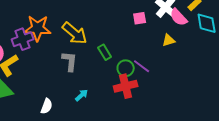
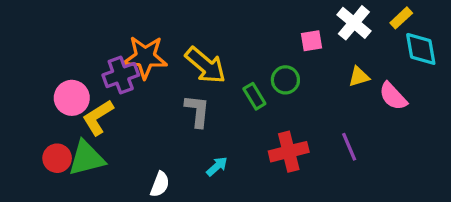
pink semicircle: (179, 17) -> (393, 96), moved
purple line: (142, 66) -> (349, 147), moved, turned 30
green circle: (126, 68) -> (285, 80), moved

